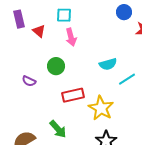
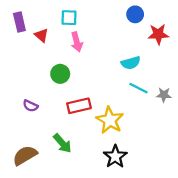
cyan semicircle: (108, 64) -> (131, 63), moved
cyan line: (127, 79) -> (138, 88), turned 60
purple semicircle: (29, 81) -> (30, 106), moved

